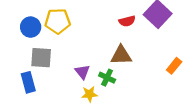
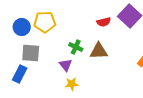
green cross: (107, 78) -> (76, 47), moved
blue rectangle: (28, 82) -> (20, 74), turned 42

